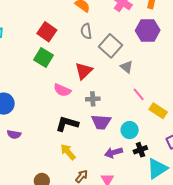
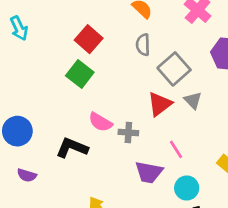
red triangle: (84, 71) -> (160, 104), moved
pink line: (139, 94) -> (176, 149), moved
gray cross: (93, 99) -> (128, 133), moved
black L-shape: (67, 124) -> (72, 148), moved

